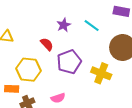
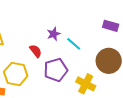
cyan line: (92, 26) -> (74, 44), moved

